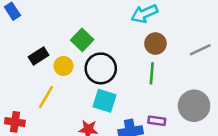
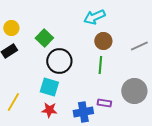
yellow circle: (63, 66) -> (11, 28), moved
yellow line: (46, 97) -> (13, 102), moved
cyan square: (104, 101) -> (49, 87), moved

